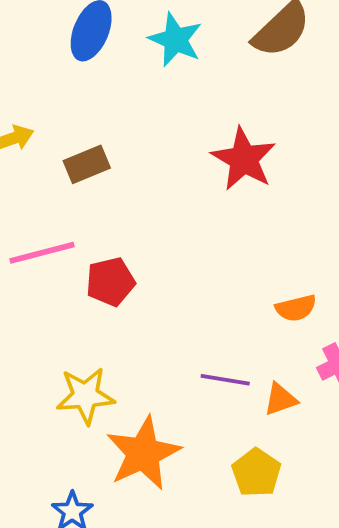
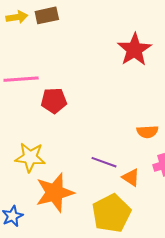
brown rectangle: (87, 164) -> (47, 15), moved
orange triangle: (280, 399) -> (131, 178), turned 42
yellow pentagon: (256, 473) -> (111, 213), size x1.5

